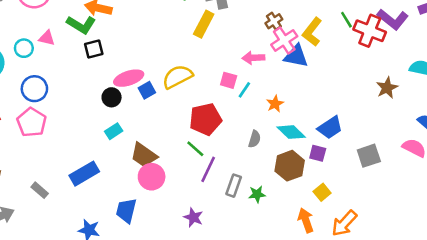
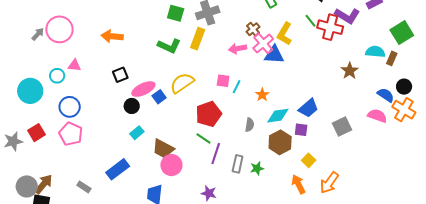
green L-shape: (81, 25) -> (169, 46), moved
black square: (94, 49) -> (120, 75), moved
pink arrow: (253, 58) -> (238, 49), moved
cyan diamond: (291, 132) -> (278, 116), turned -45

